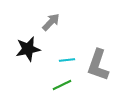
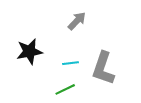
gray arrow: (51, 22) -> (77, 21), moved

